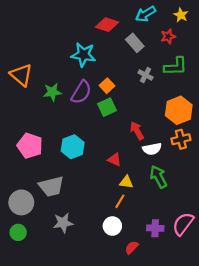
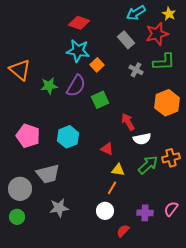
red diamond: (107, 25) -> (79, 23), moved
red star: (168, 36) -> (157, 34), size x1.6
orange square: (107, 86) -> (97, 65), moved
orange cross: (181, 139) -> (171, 158), moved
green arrow: (158, 177) -> (148, 165), turned 75
pink semicircle: (183, 224) -> (171, 209), size x0.7

